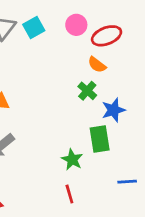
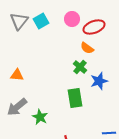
green rectangle: (100, 139) -> (75, 98), moved
green star: (72, 160) -> (40, 117), moved

